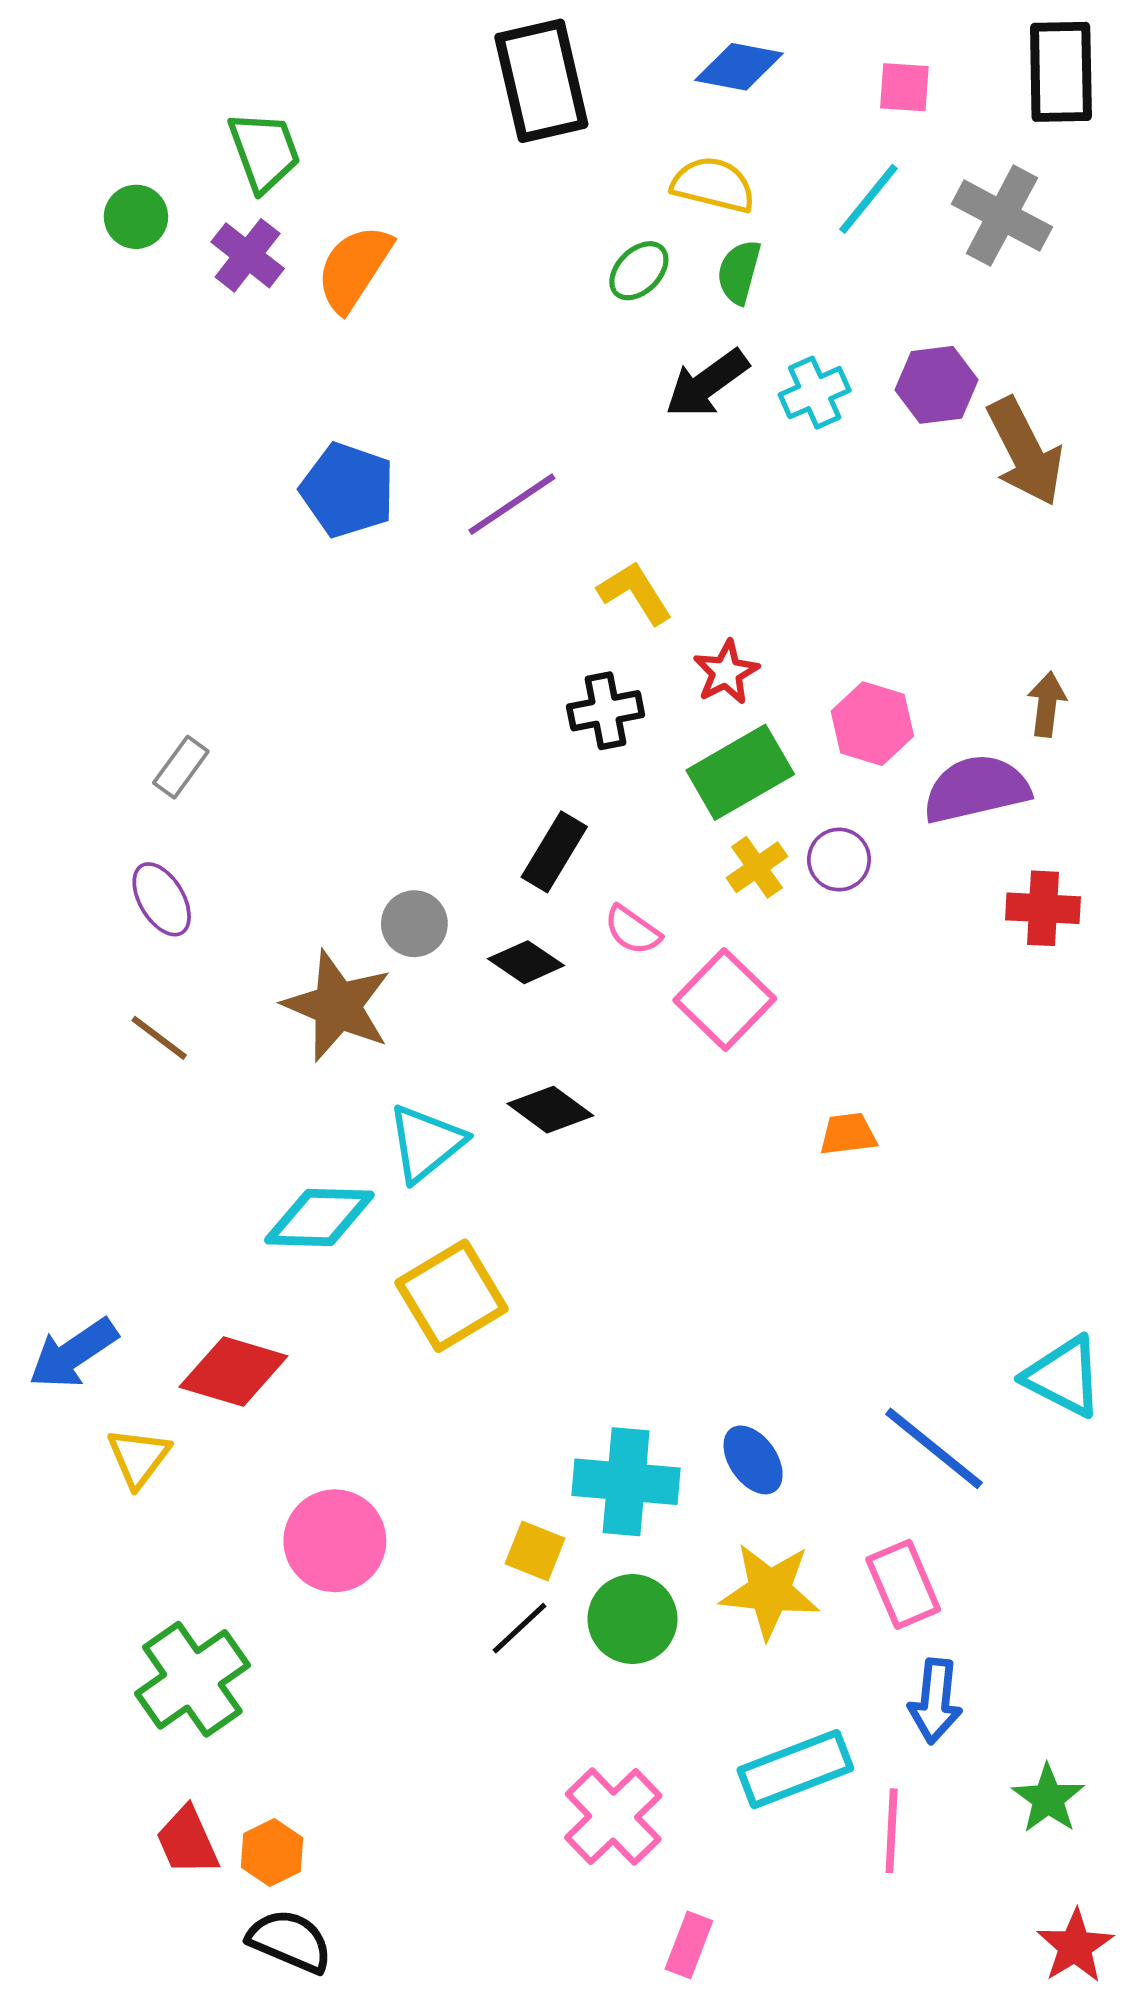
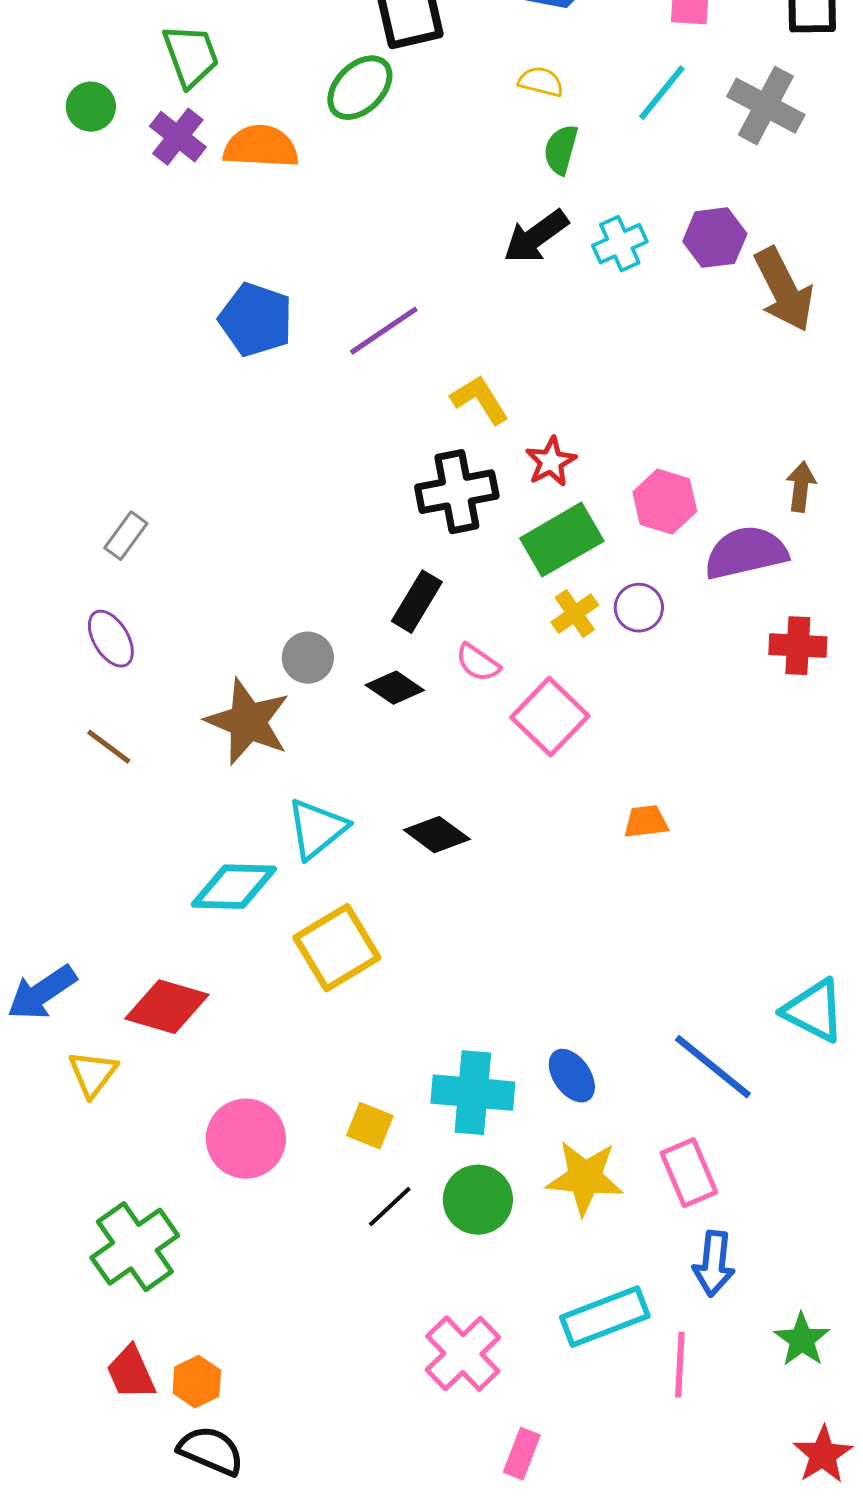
yellow semicircle: (713, 185) -> (541, 82), size x0.7
orange semicircle: (354, 268) -> (261, 147), turned 60
green ellipse: (639, 271) -> (360, 88), moved, size x1.4
black cross: (606, 711) -> (457, 492), size x1.4
black diamond: (550, 1110) -> (437, 835), moved
yellow square: (535, 1551) -> (370, 1126), moved

